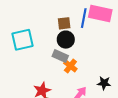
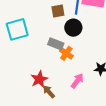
black circle: (66, 40) -> (73, 28), moved

